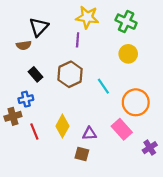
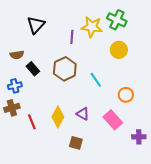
yellow star: (87, 17) -> (92, 27), moved
brown semicircle: (24, 45) -> (17, 55), moved
blue cross: (26, 99) -> (15, 86), moved
orange circle: (136, 102) -> (126, 95), size x0.6
purple triangle: (89, 134) -> (83, 114), moved, turned 32
purple cross: (150, 148) -> (139, 137), turned 32

